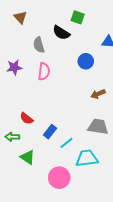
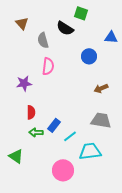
brown triangle: (20, 17) -> (22, 23), moved
purple star: (14, 67) -> (24, 83), moved
red semicircle: (27, 118) -> (31, 112), turned -128
green arrow: (12, 137) -> (36, 132), moved
green triangle: (28, 157) -> (16, 156), moved

